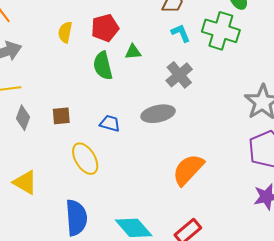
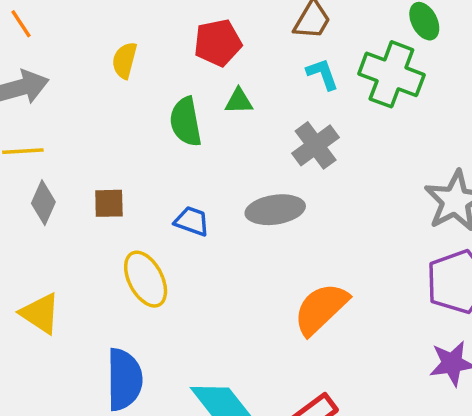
red pentagon: (105, 28) -> (218, 43), moved

